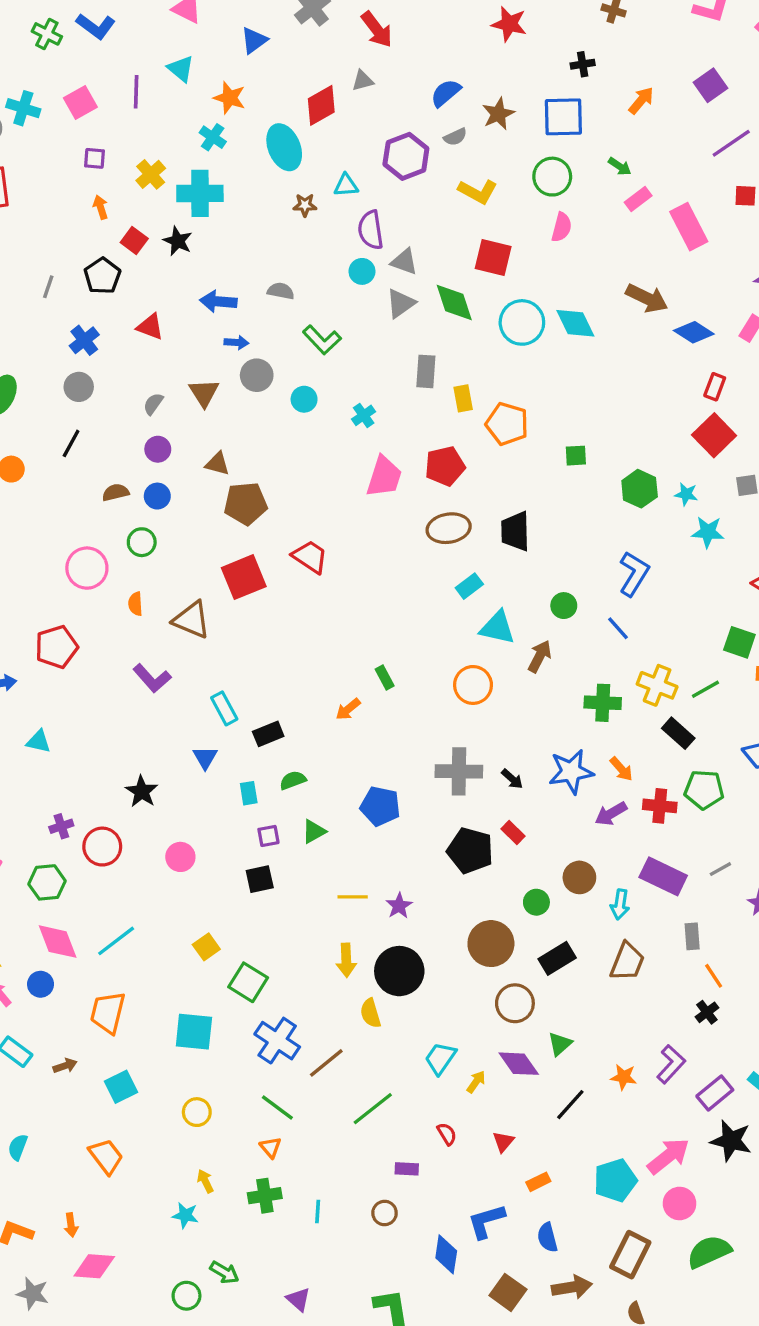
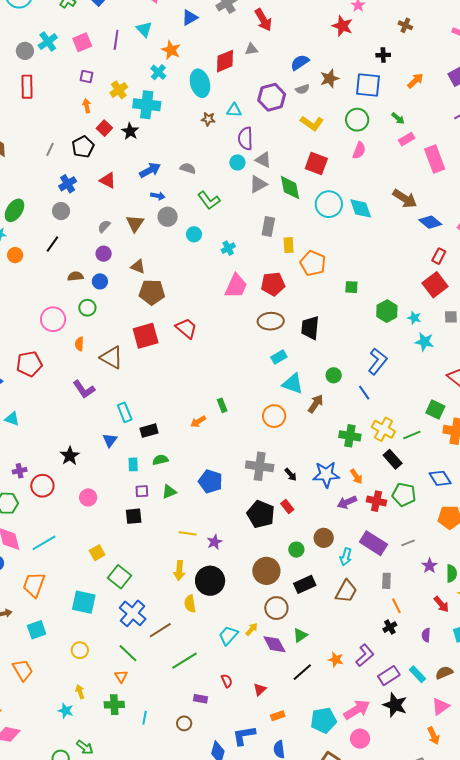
cyan cross: (23, 108) -> (48, 42), turned 30
blue arrow: (218, 301) -> (150, 170), turned 140
yellow arrow: (476, 1082) -> (252, 629), moved

